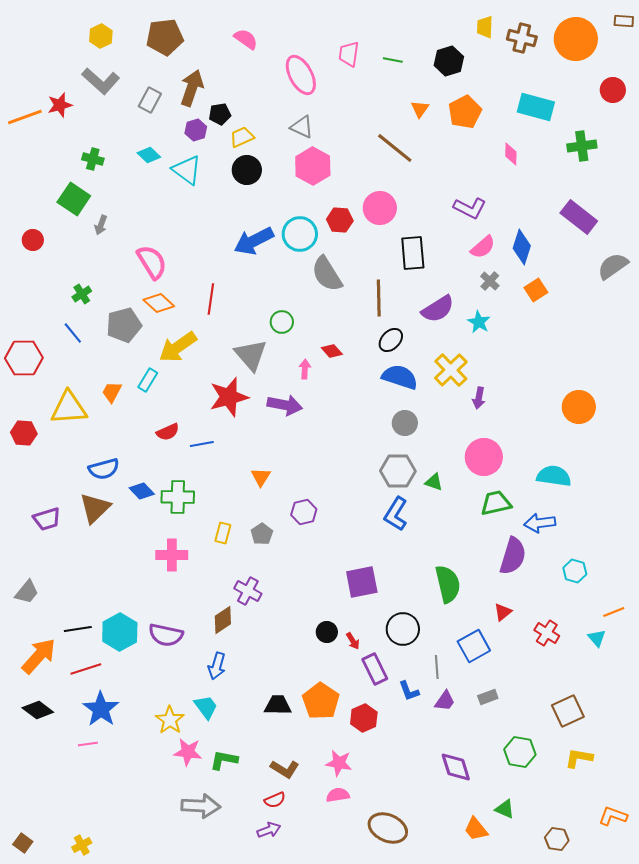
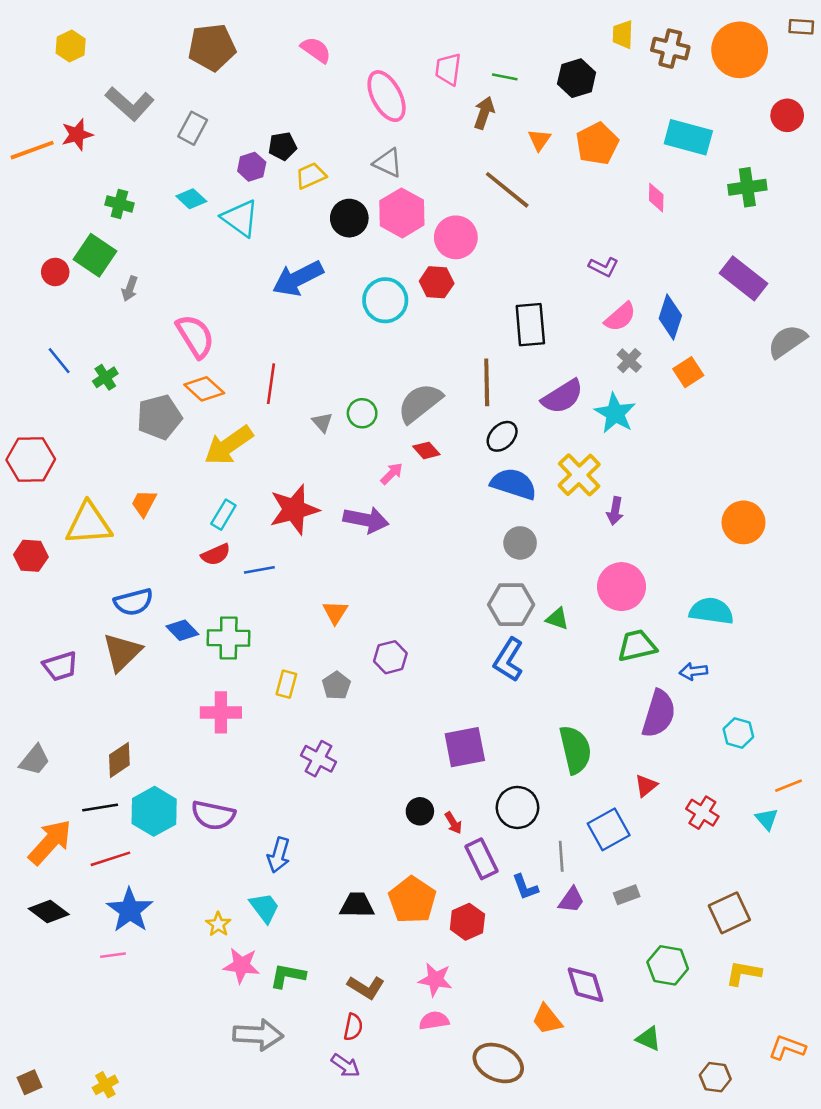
yellow hexagon: (101, 36) -> (71, 46), moved
brown arrow: (192, 88) -> (484, 113), moved, size x0.7
black circle: (247, 170) -> (349, 218), moved
pink circle: (380, 208) -> (456, 237), moved
purple L-shape: (470, 208) -> (604, 267), size x0.7
red circle: (33, 240) -> (55, 272), moved
blue arrow: (254, 241) -> (298, 278), moved
gray semicircle: (327, 274) -> (420, 403), moved, turned 84
cyan star: (479, 322) -> (615, 413), size x1.4
blue line: (73, 333) -> (59, 361), moved
gray triangle: (251, 355) -> (322, 422), moved, size x0.5
pink arrow: (305, 369) -> (392, 474), turned 42
cyan rectangle: (148, 380) -> (223, 515), moved
blue arrow: (540, 523) -> (693, 671), size x0.7
brown diamond: (223, 620) -> (119, 760), moved
yellow star: (170, 720) -> (218, 924), size x0.7
red semicircle: (275, 800) -> (353, 1027), turned -55
orange trapezoid: (476, 829) -> (547, 1019), moved
purple arrow: (269, 830) -> (345, 1066), turned 55
brown square: (23, 843) -> (30, 1082), turned 30

